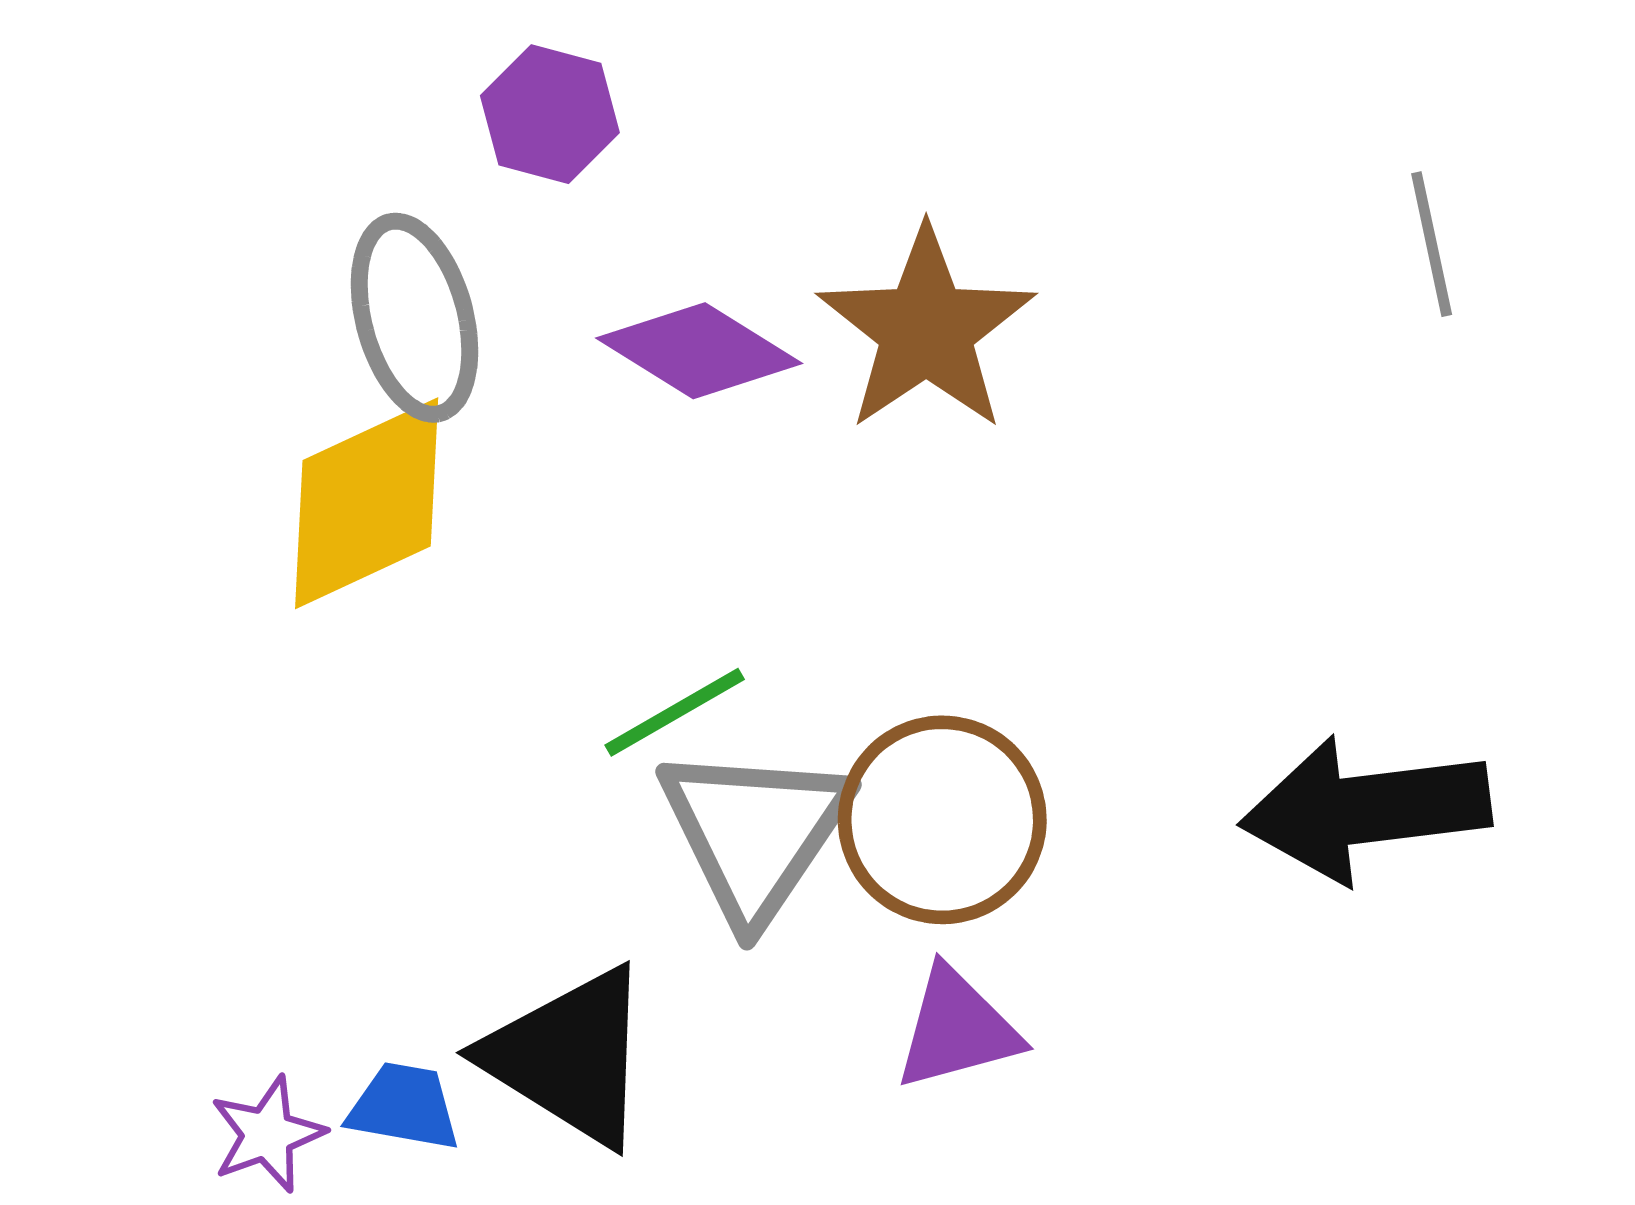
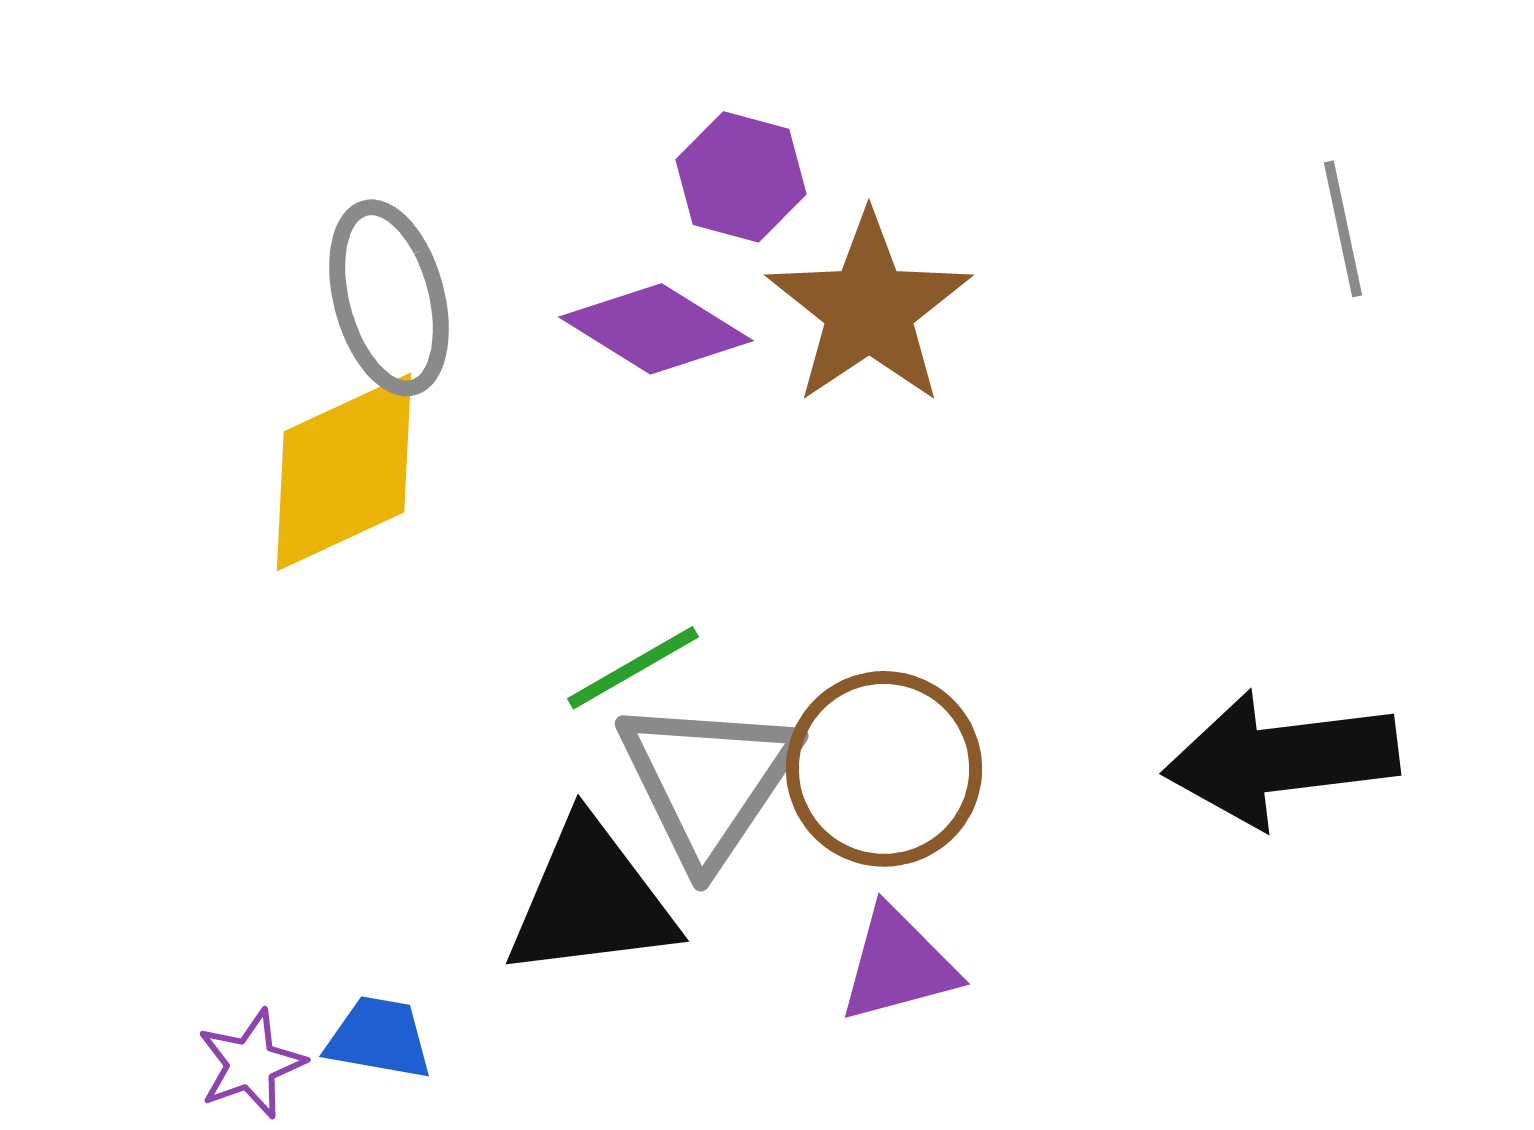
purple hexagon: (550, 114) -> (741, 177), moved
black triangle: (569, 1057) -> (591, 900), moved, turned -39

